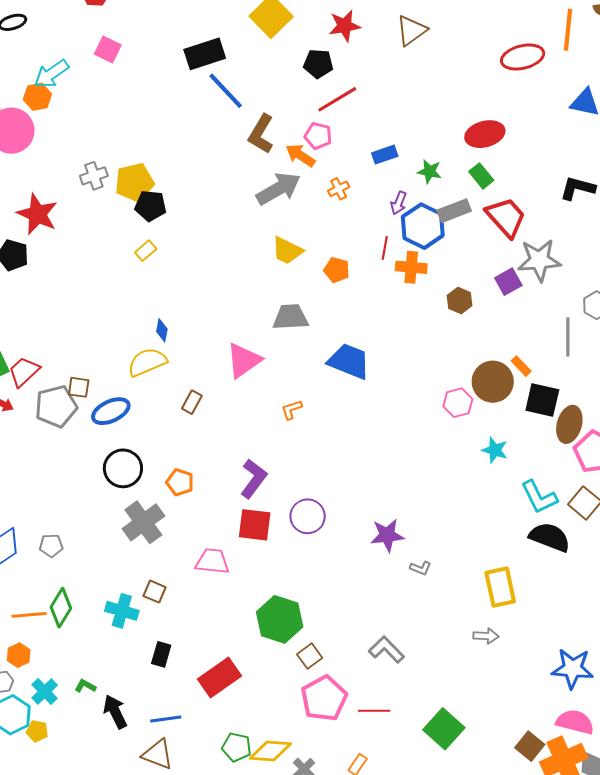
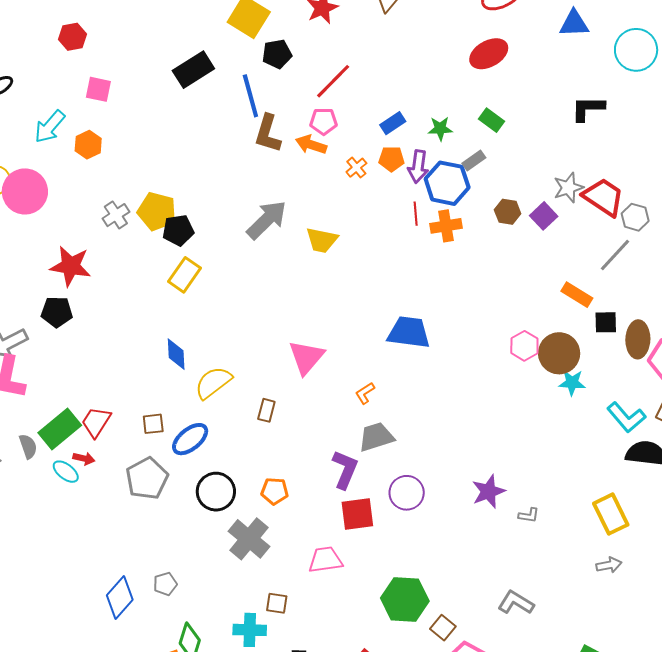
black pentagon: (318, 64) -> (277, 54), moved
blue line: (226, 91) -> (250, 96), moved, turned 42
orange hexagon: (37, 97) -> (88, 145), moved
red ellipse: (485, 134) -> (489, 54), moved
yellow pentagon: (134, 182) -> (157, 211), turned -30
gray arrow: (278, 189) -> (267, 220), moved
purple arrow: (399, 203) -> (418, 167), size x1.4
gray rectangle: (454, 211) -> (474, 161), size x0.7
red trapezoid: (506, 217) -> (603, 197), moved
yellow rectangle: (146, 251) -> (184, 275), size x1.6
gray star: (539, 260) -> (568, 188), size x0.7
orange pentagon: (337, 270) -> (391, 159), moved
brown hexagon: (460, 301) -> (508, 212), moved
gray trapezoid: (290, 317) -> (376, 437), moved
blue diamond: (162, 330) -> (176, 354), moved, size x1.4
gray line: (568, 337) -> (615, 255), turned 57
orange rectangle: (521, 366) -> (577, 295), size x1.4
brown circle: (493, 382) -> (559, 353), moved
black square: (542, 400) -> (606, 322), size x0.7
gray pentagon: (56, 406) -> (147, 479), moved

